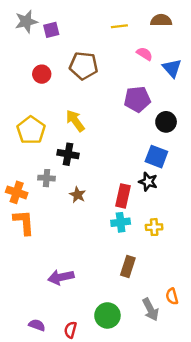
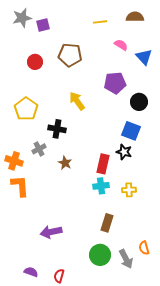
yellow arrow: (75, 121) -> (77, 101), moved
gray cross: (47, 178) -> (39, 149), turned -32
green circle: (107, 315) -> (100, 255), moved

